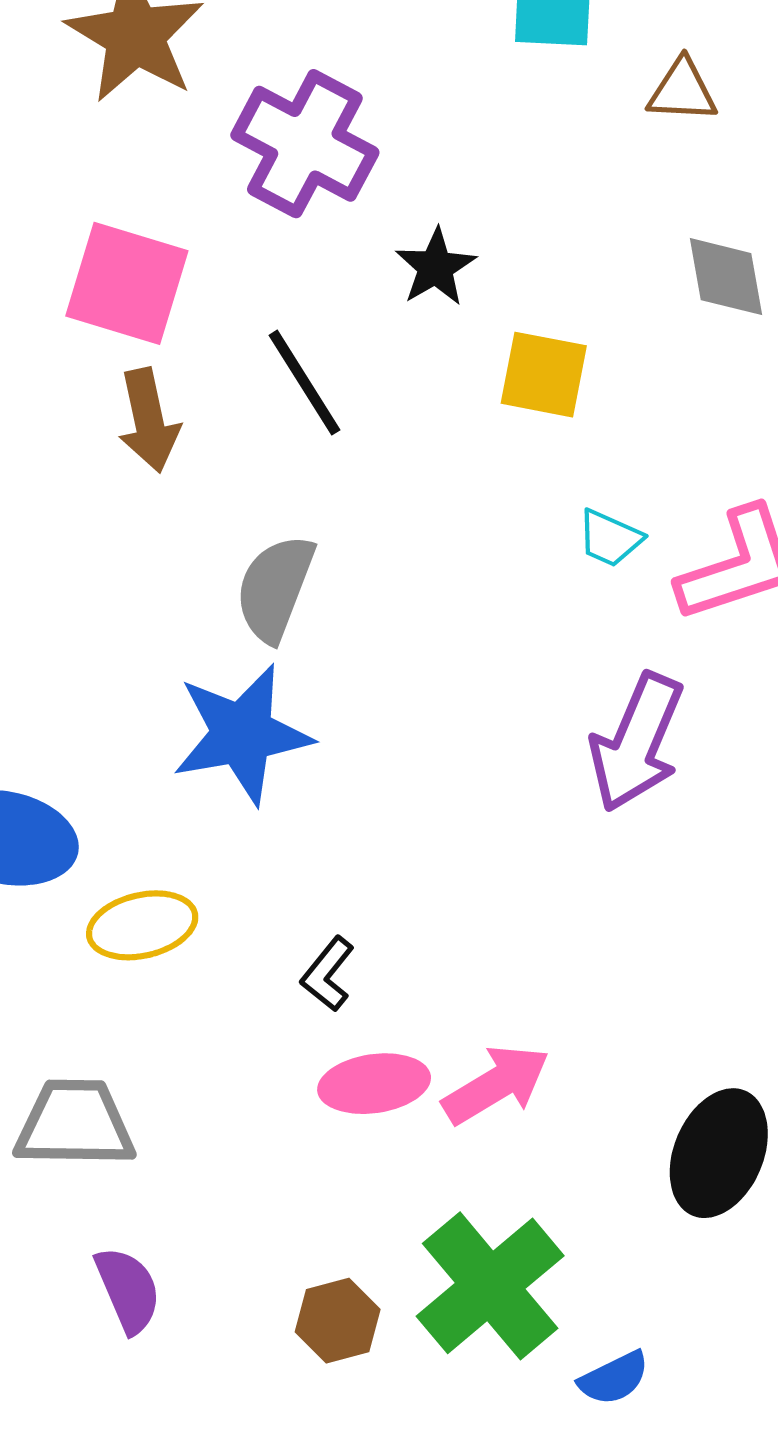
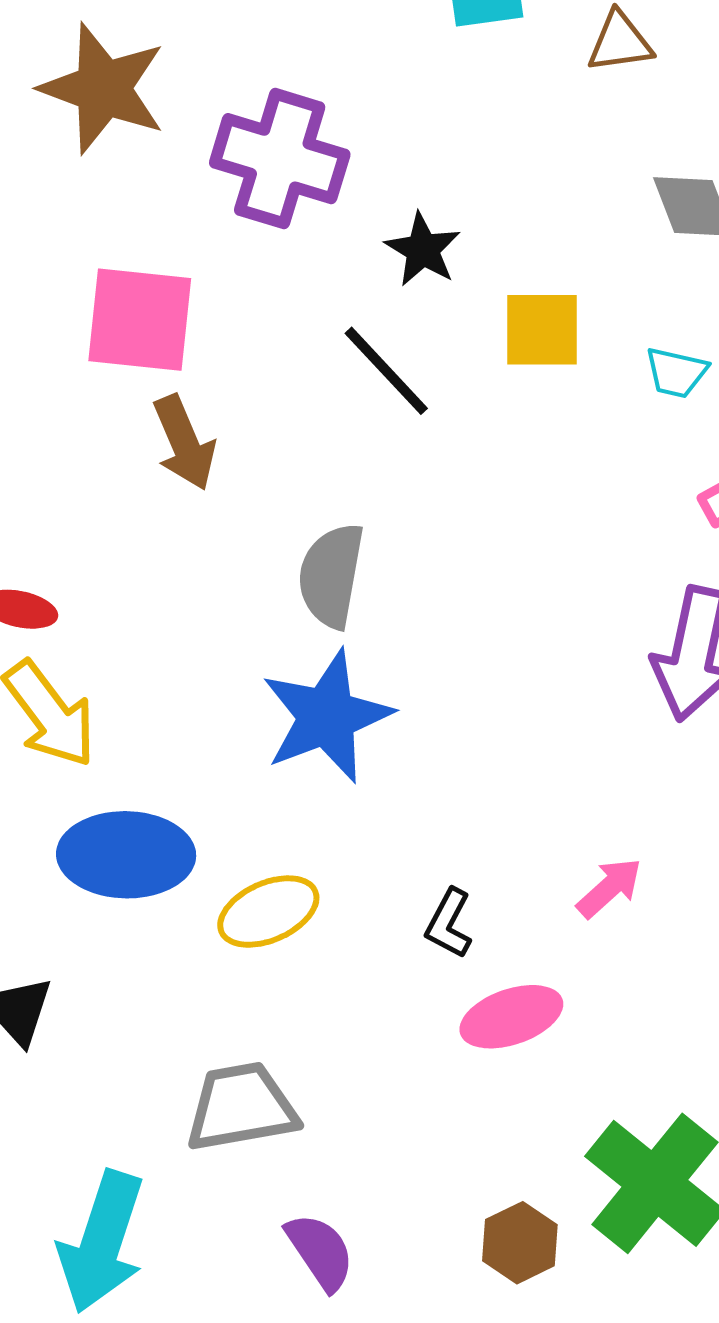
black line: (304, 383) -> (386, 371), moved
cyan trapezoid: (610, 538) -> (676, 372), moved
pink arrow: (496, 1084) -> (609, 888), moved, size x0.7

